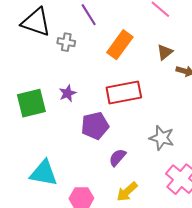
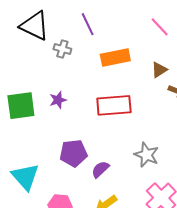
orange rectangle: (120, 45) -> (115, 57), turned 36
purple pentagon: (95, 126) -> (74, 153), moved
cyan triangle: (44, 173) -> (25, 177), turned 32

